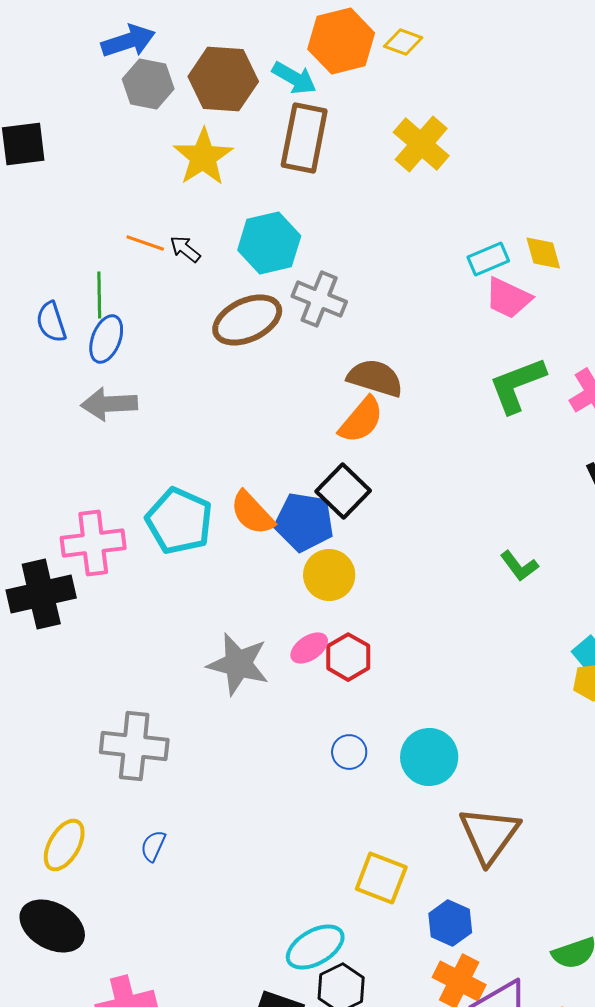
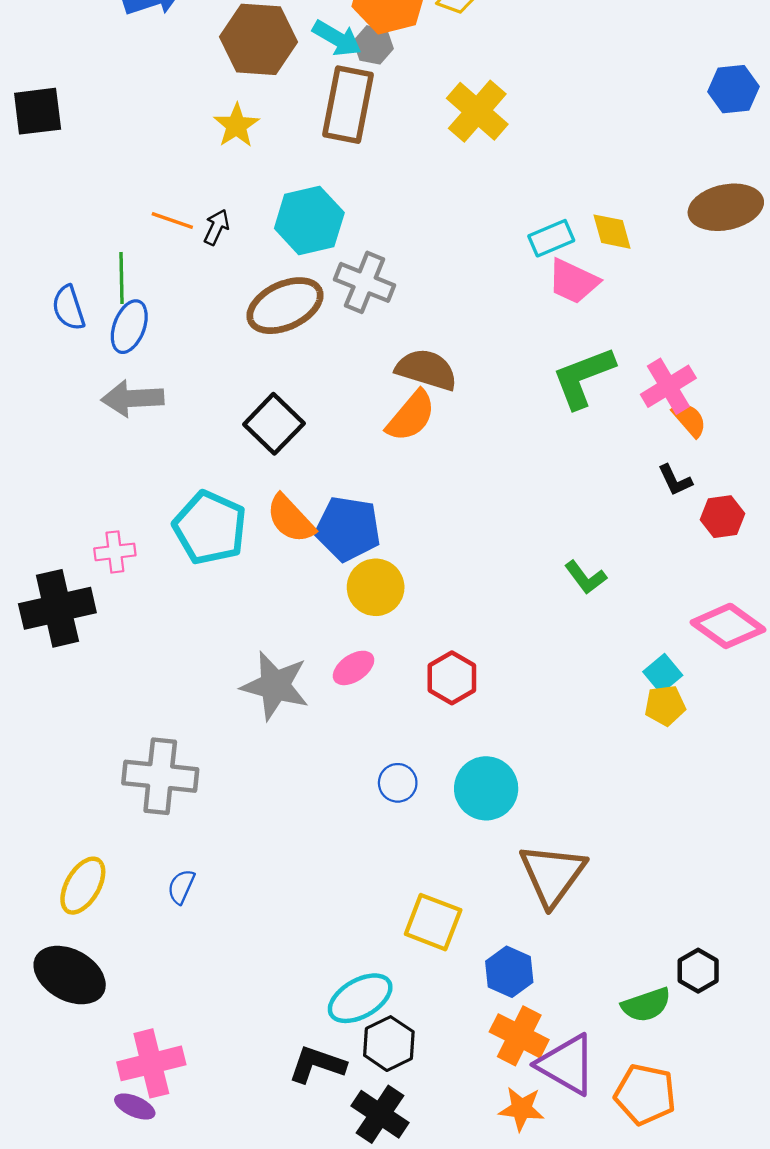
gray hexagon: (148, 84) -> (373, 45), moved, size x0.7
yellow star: (203, 157) -> (236, 126), size x0.7
black arrow: (185, 249) -> (217, 227), turned 76
black square: (343, 491) -> (274, 424), moved
pink cross: (93, 543) -> (115, 552), size x0.6
red hexagon: (348, 657) -> (452, 678), moved

